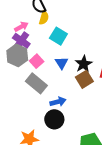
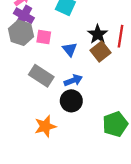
pink square: (37, 61) -> (44, 37), turned -32
blue triangle: (62, 63) -> (70, 49), moved
gray rectangle: (36, 83) -> (41, 76), moved

